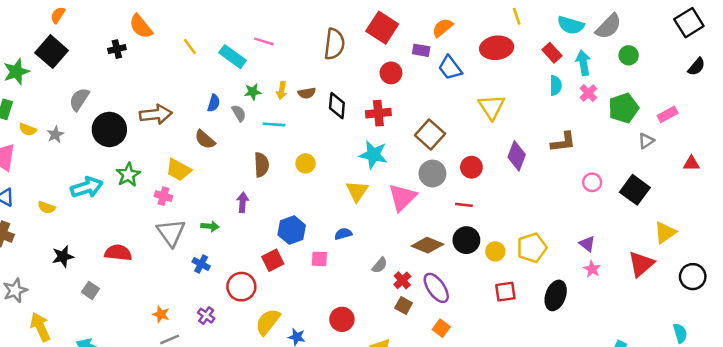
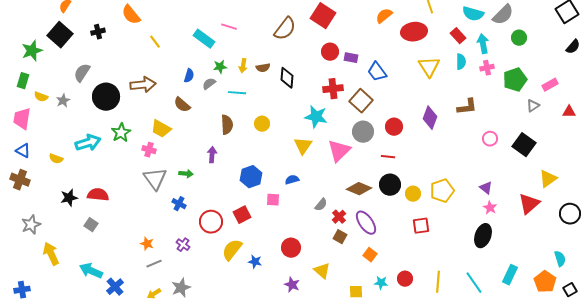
orange semicircle: (443, 28) -> (384, 16), moved
brown semicircle: (334, 44) -> (285, 29), turned 30
yellow line: (190, 47) -> (155, 42), moved
black cross: (117, 49) -> (98, 32), moved
purple rectangle: (421, 50) -> (351, 58), moved
blue trapezoid: (450, 68) -> (377, 72), moved
pink cross: (588, 93) -> (487, 68), turned 32
yellow triangle: (492, 107) -> (429, 67), moved
gray semicircle: (239, 113) -> (209, 84), turned -96
red cross: (378, 113) -> (333, 89), moved
red triangle: (691, 163) -> (569, 112), moved
red semicircle: (118, 253) -> (98, 195), moved
red square: (273, 260) -> (242, 215), moved
black ellipse: (556, 295) -> (483, 236), moved

